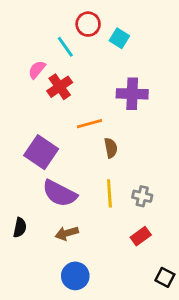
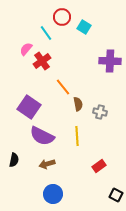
purple cross: (132, 94) -> (110, 61), moved
orange line: (90, 124) -> (63, 87), turned 66
gray cross: (142, 196) -> (100, 112), moved

